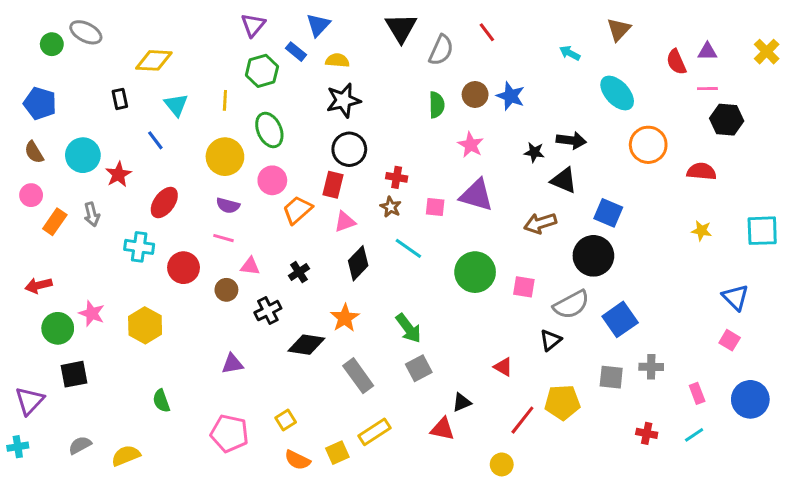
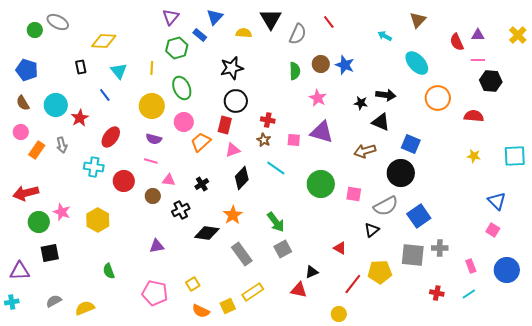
yellow semicircle: (337, 60) -> (244, 33), moved
red arrow: (38, 285) -> (26, 193), size x1.4
gray square: (611, 377) -> (413, 255), size x1.4
purple triangle: (30, 401) -> (20, 271), turned 45

